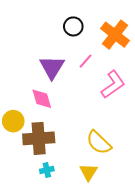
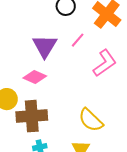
pink diamond: (42, 99) -> (35, 77), turned -50

